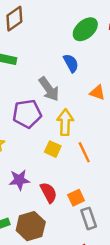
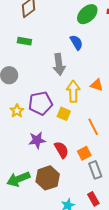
gray arrow: (49, 89) -> (59, 64), turned 30
orange triangle: (97, 93) -> (97, 85), moved
purple pentagon: (27, 114) -> (40, 103), moved
orange line: (84, 152) -> (93, 127), moved

